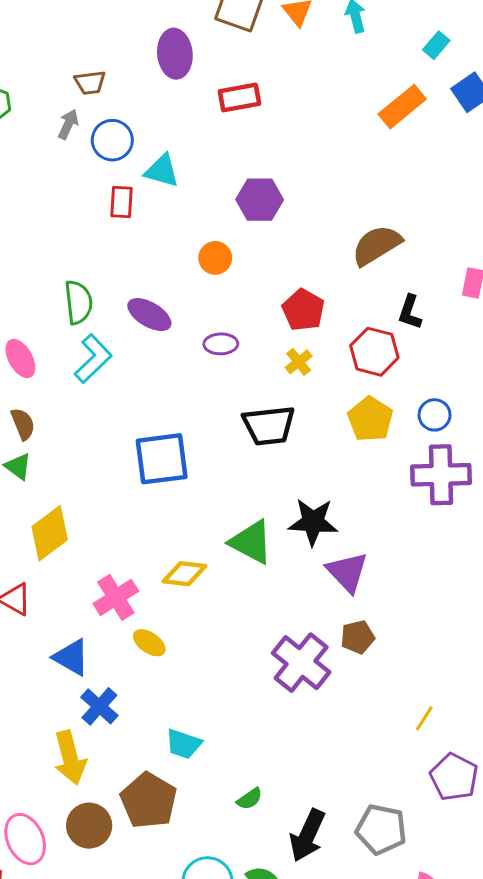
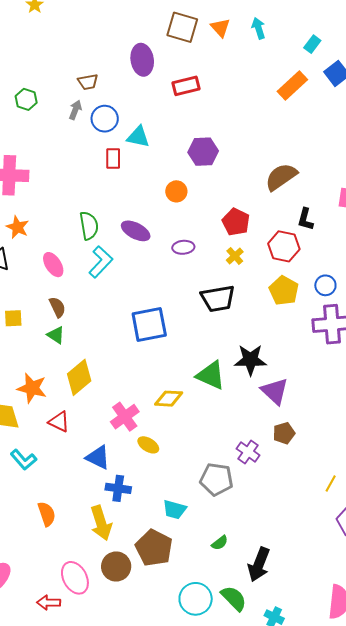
purple cross: (301, 663) -> (248, 452), size x0.6
blue cross: (99, 706) -> (118, 488), turned -30
gray pentagon: (381, 829) -> (216, 479), moved

